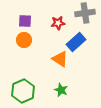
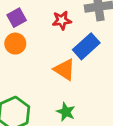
purple square: (25, 21) -> (17, 18), turned -32

